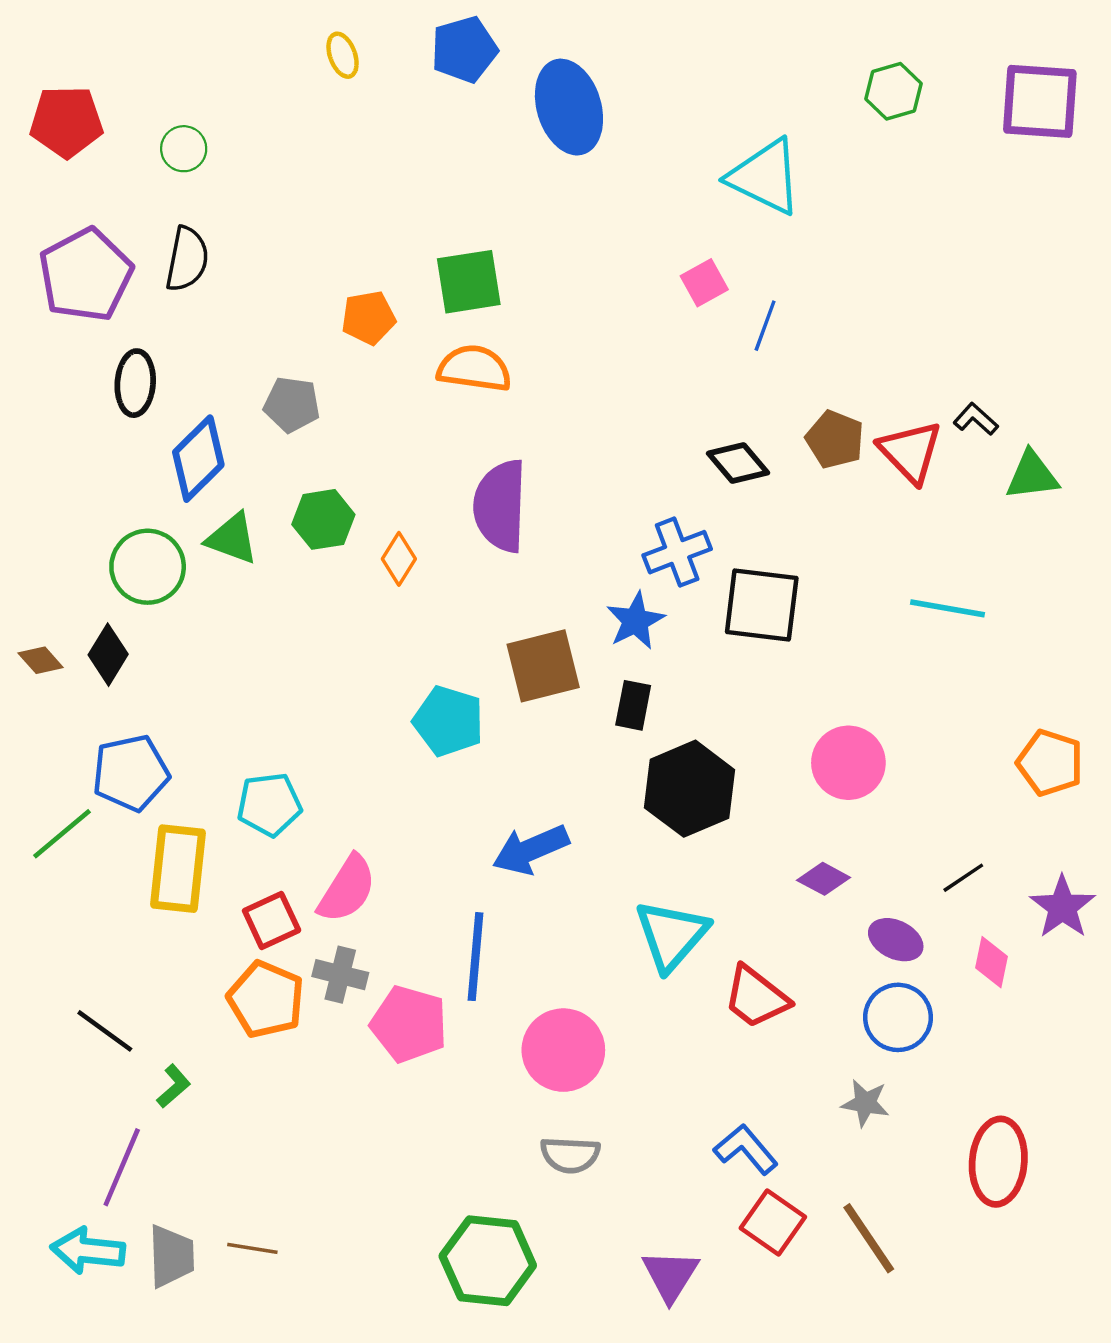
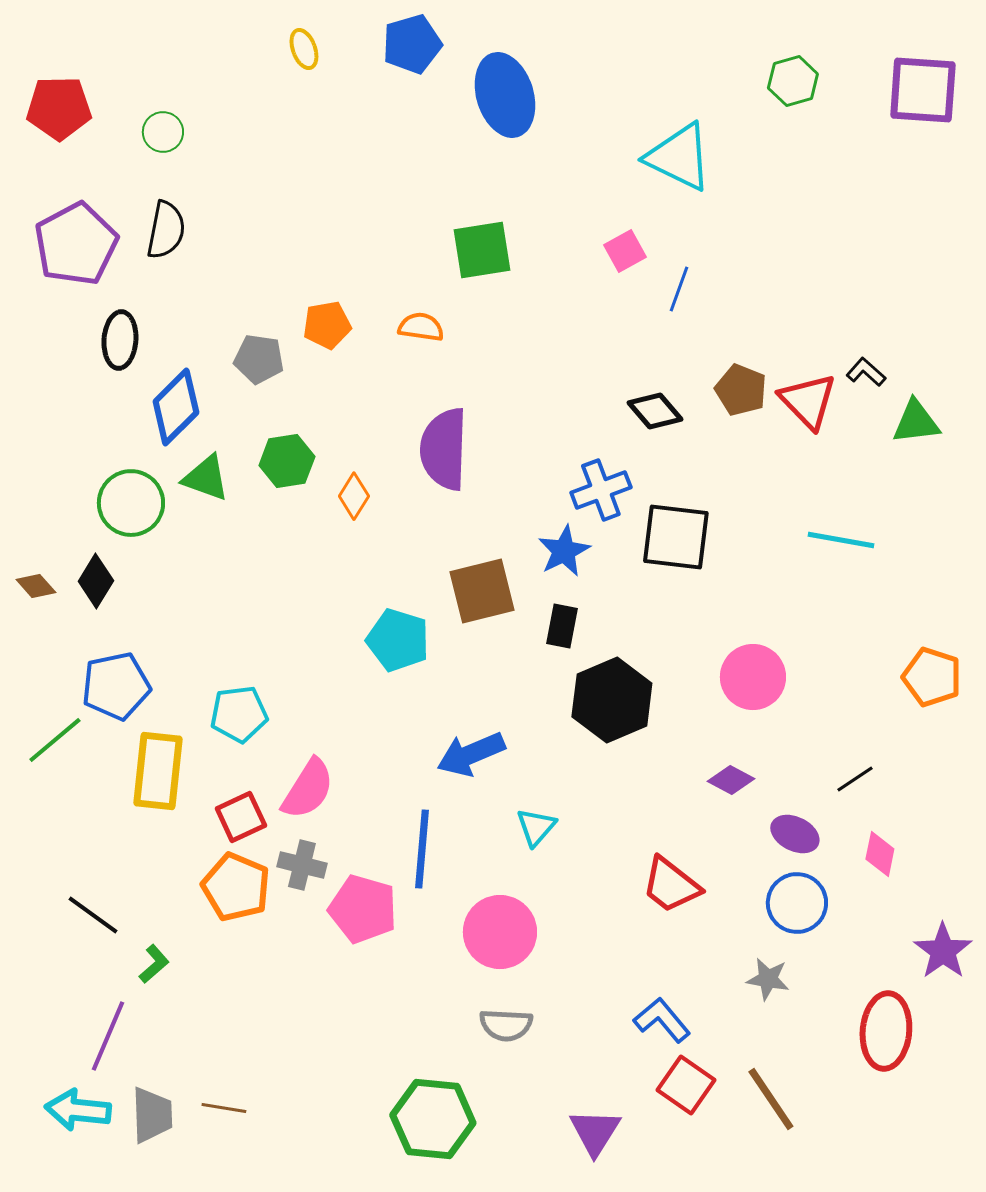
green square: (469, 282) -> (482, 250), moved
orange pentagon: (368, 318) -> (327, 325), moved
orange semicircle: (474, 368) -> (421, 327), size x0.7
purple star: (1062, 907) -> (943, 951), moved
cyan triangle: (672, 935) -> (536, 827), moved, size x0.6

